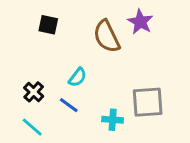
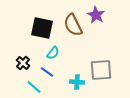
black square: (48, 25) -> (42, 28), moved, size x1.6
cyan line: (32, 127) -> (34, 87), moved

